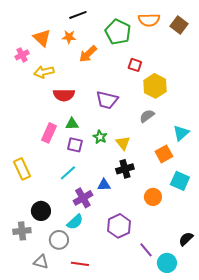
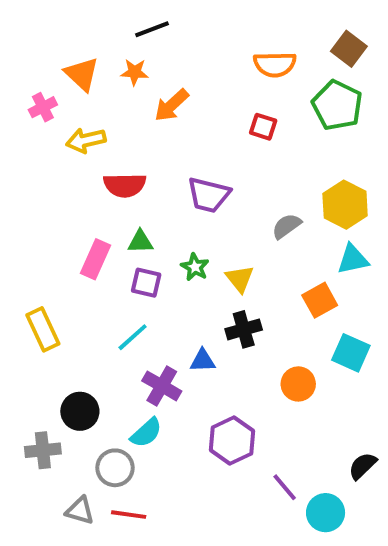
orange semicircle: (149, 20) -> (275, 64), moved
green pentagon: (118, 32) -> (337, 105), moved
yellow hexagon: (155, 86) -> (345, 205), moved
cyan triangle: (181, 133) -> (353, 259), turned 30
purple cross: (83, 198) -> (162, 386), turned -30
red line: (80, 264) -> (129, 515), moved

